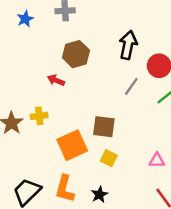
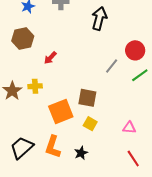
black arrow: (128, 45) -> (99, 18), moved
brown hexagon: (76, 54) -> (23, 39), moved
red arrow: (56, 80) -> (50, 58), turned -72

